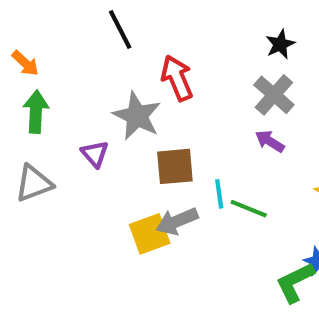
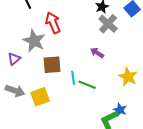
gray cross: (274, 95) -> (108, 24), moved
purple triangle: (95, 154) -> (14, 59), turned 32
gray arrow: (177, 221) -> (15, 91), moved, turned -138

